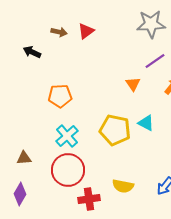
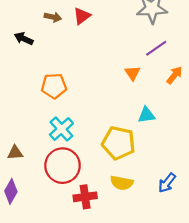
cyan triangle: (146, 123) -> (146, 115), turned -36
yellow pentagon: (115, 130) -> (118, 143), moved

